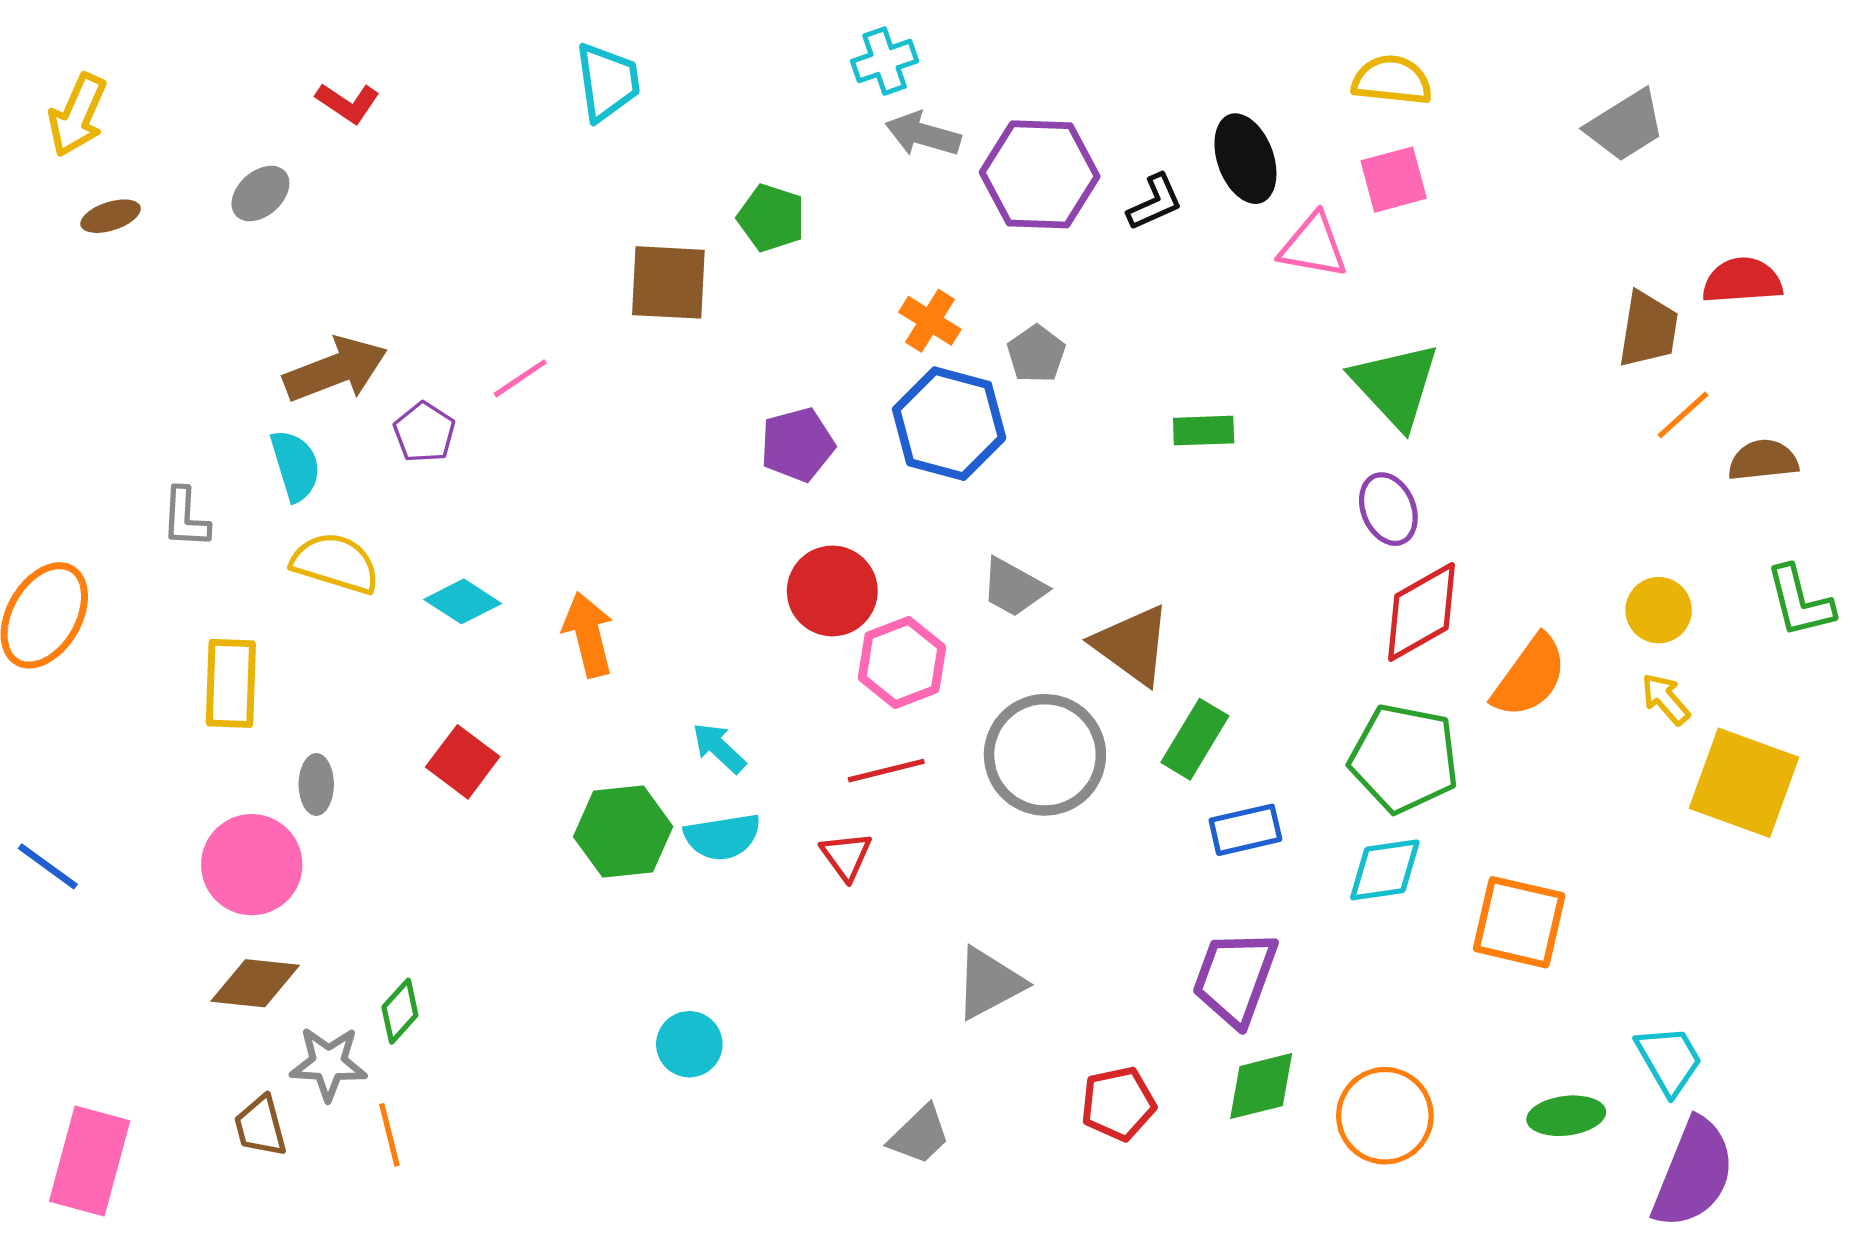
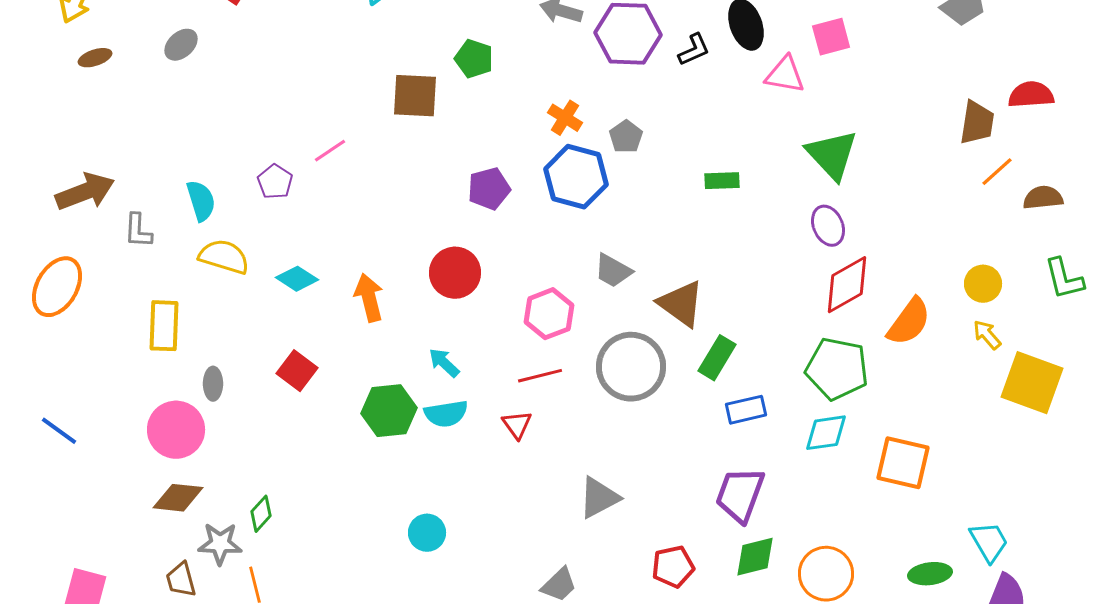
brown arrow: (335, 370) -> (85, 192), moved
red circle: (832, 591) -> (455, 273), moved

